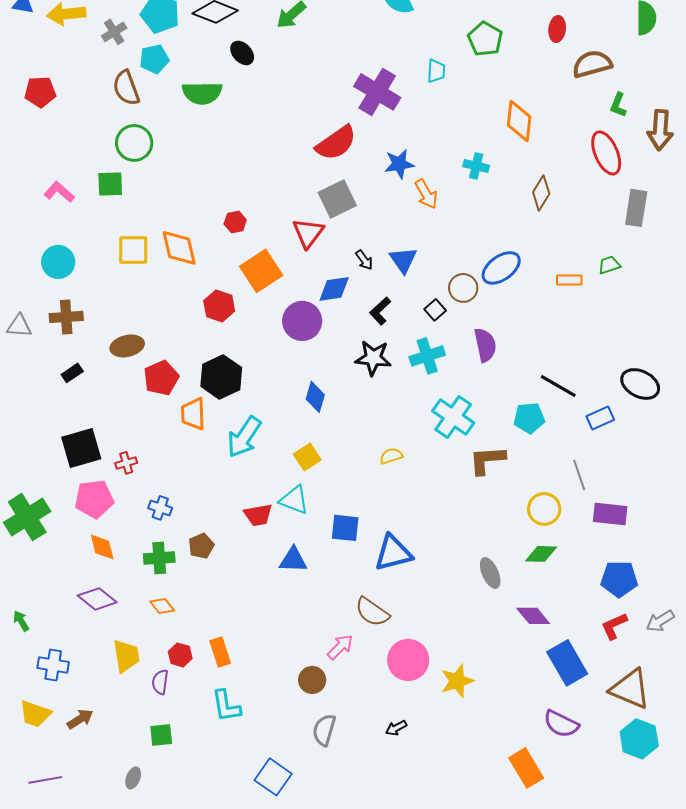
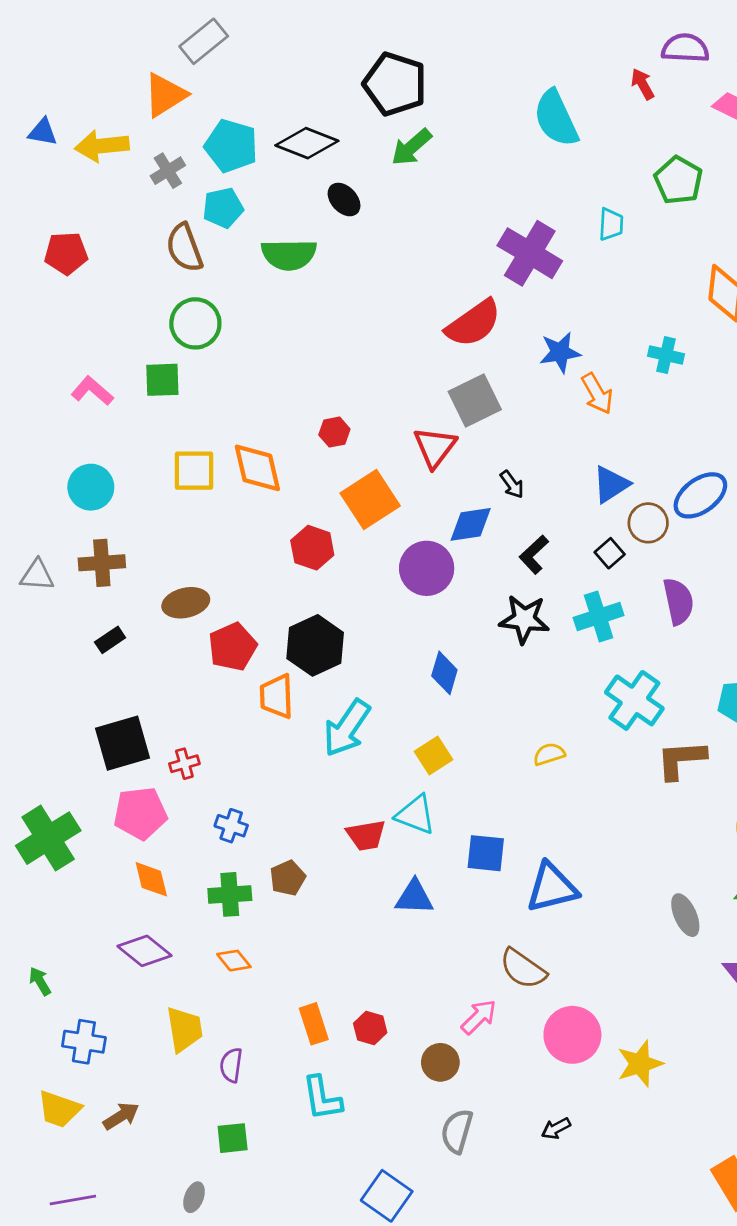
blue triangle: (403, 260) -> (611, 484), moved, turned 32
red hexagon: (180, 655) -> (370, 1028), moved

